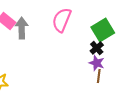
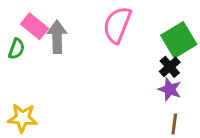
brown line: (99, 76) -> (174, 124), moved

